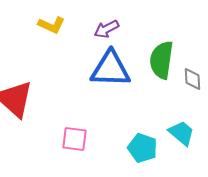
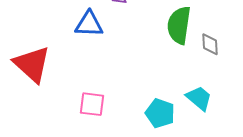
blue triangle: (110, 69) -> (89, 24), moved, size x0.7

